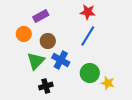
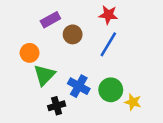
orange circle: (24, 34) -> (30, 53), moved
brown circle: (48, 41) -> (73, 34), moved
blue cross: (61, 60) -> (79, 86), moved

